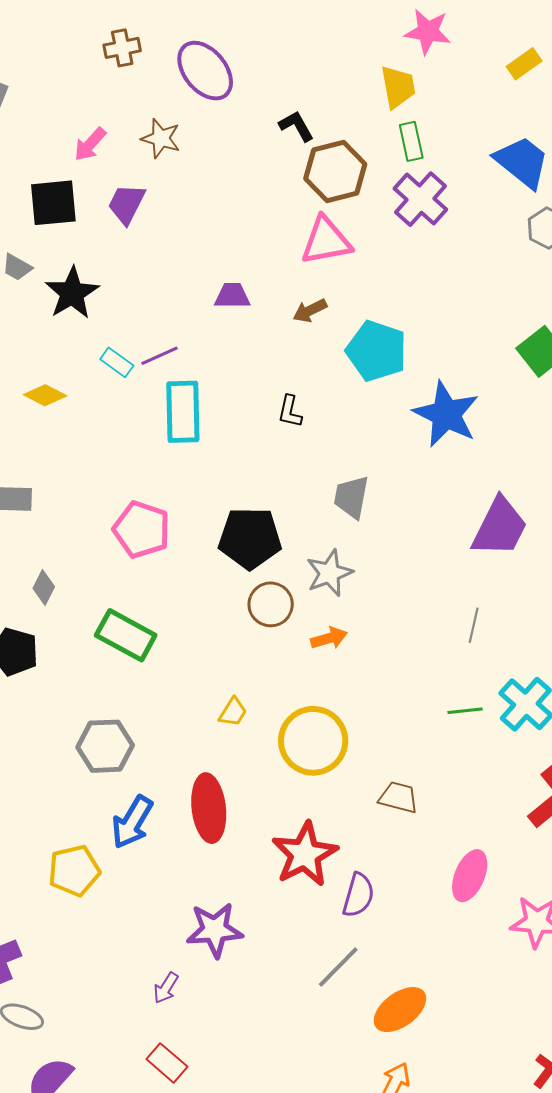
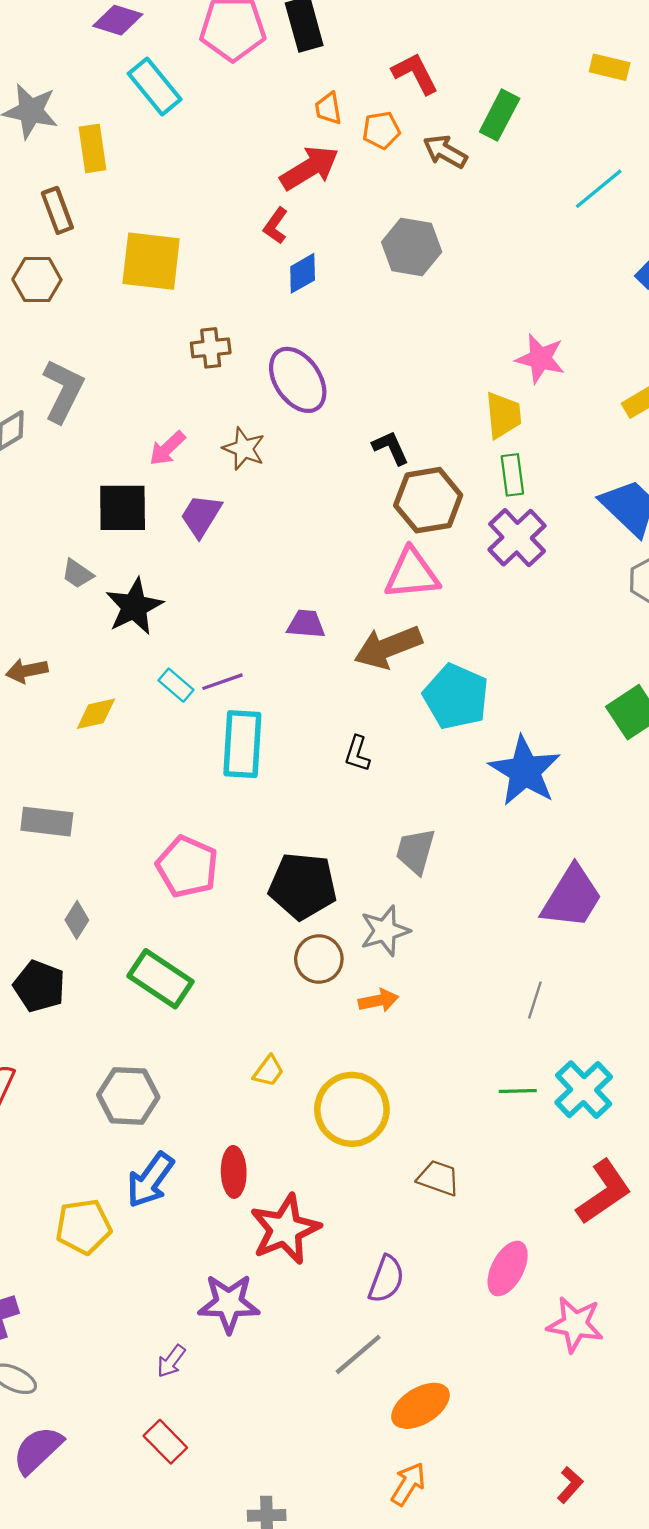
brown arrow: (310, 311) -> (388, 647), size x1.8
yellow diamond: (45, 395) -> (96, 714), turned -45
red ellipse: (209, 808) -> (234, 1172), size x0.7
red star: (305, 854) -> (285, 1229), moved

